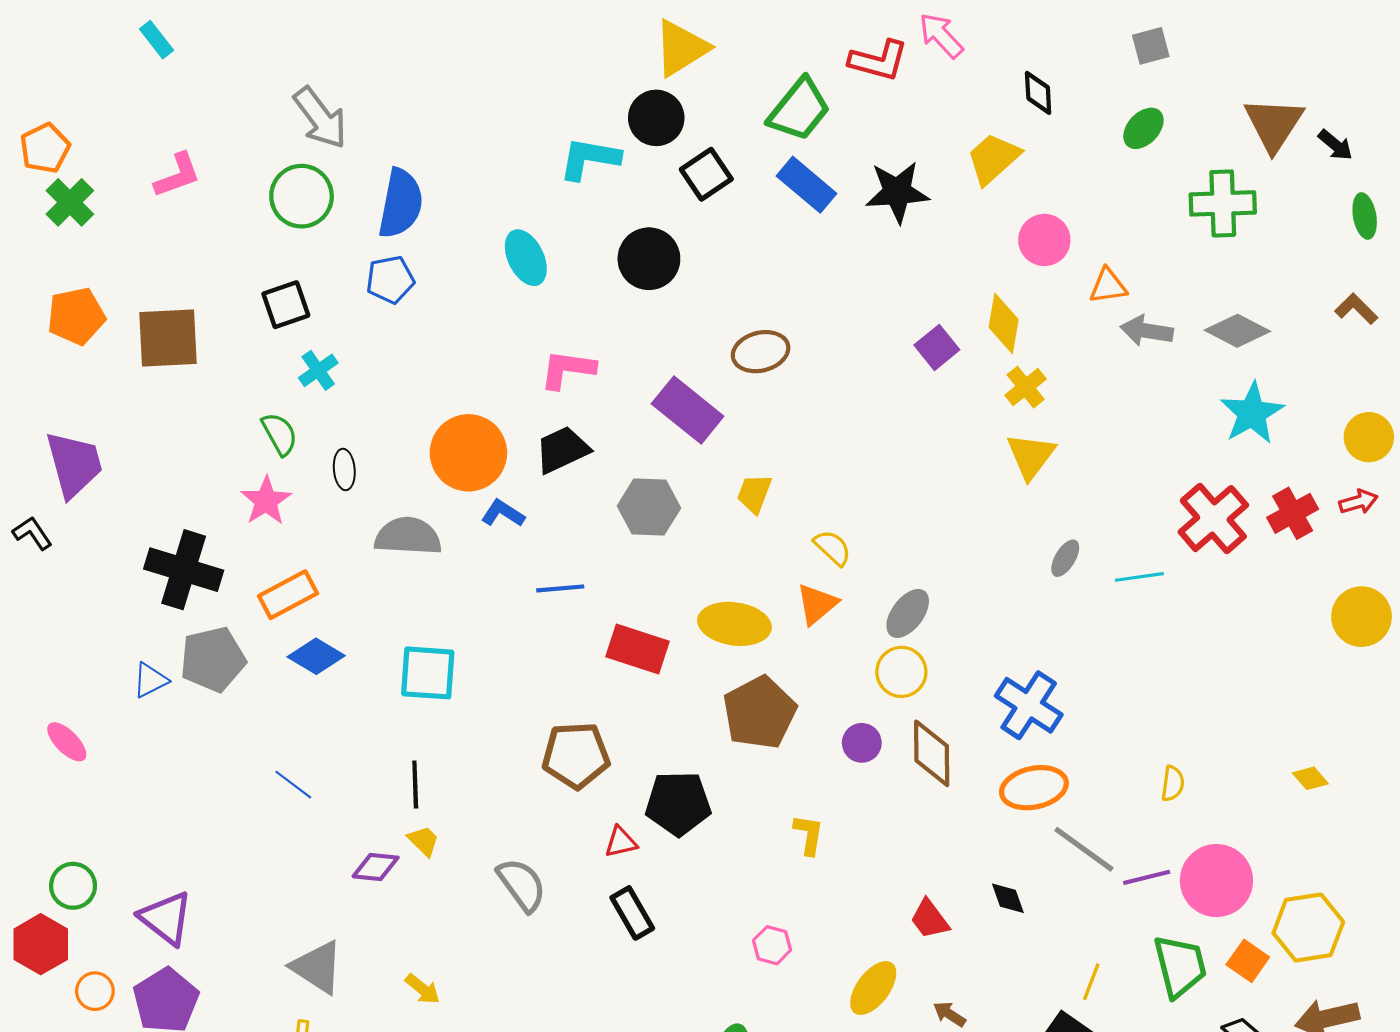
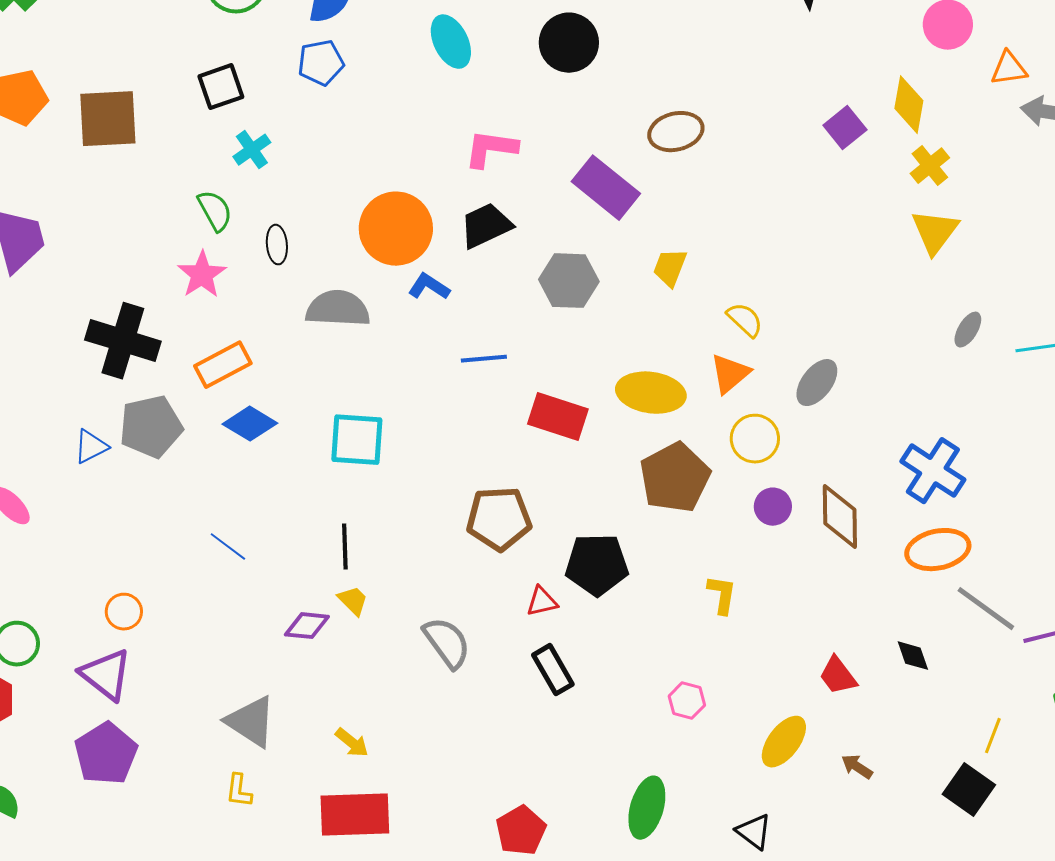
yellow circle: (901, 672) -> (755, 439), moved
orange circle: (95, 991) -> (124, 612), moved

